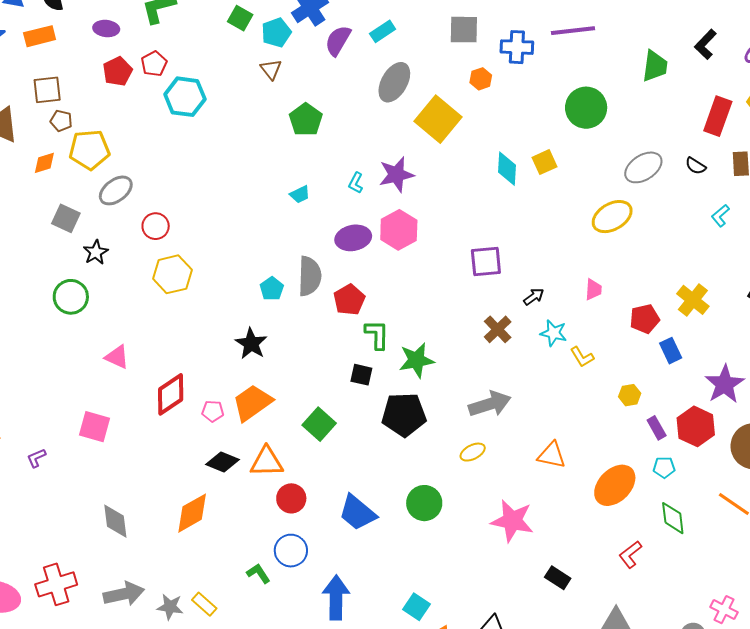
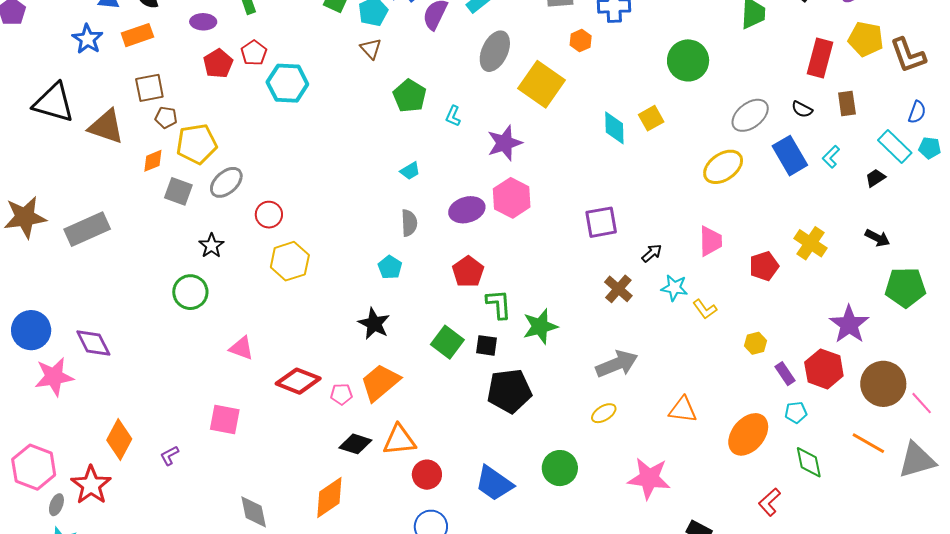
cyan L-shape: (356, 183) -> (453, 116), moved
gray square: (66, 218) -> (178, 191), moved
gray semicircle: (310, 276) -> (409, 223), moved, size x0.7
pink trapezoid: (593, 290) -> (711, 241), size x1.4
blue rectangle: (671, 351) -> (790, 156), moved, size x1.5
red diamond: (171, 394) -> (298, 381), turned 60
black pentagon: (404, 415) -> (509, 391), moved
green square: (319, 424) -> (447, 342), moved

